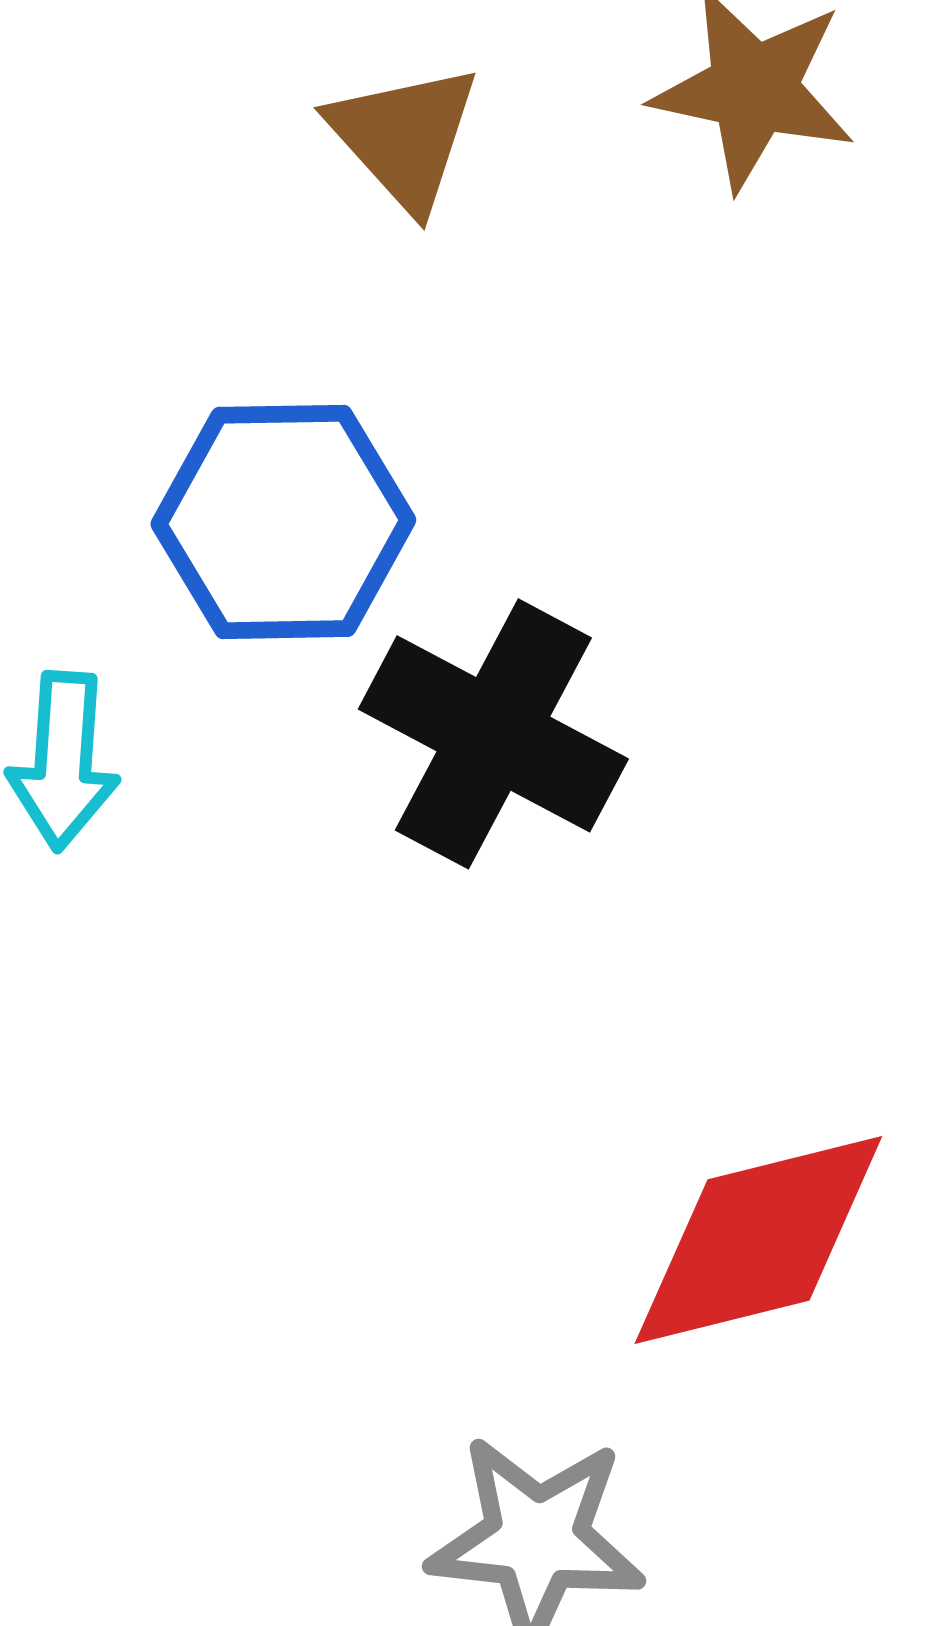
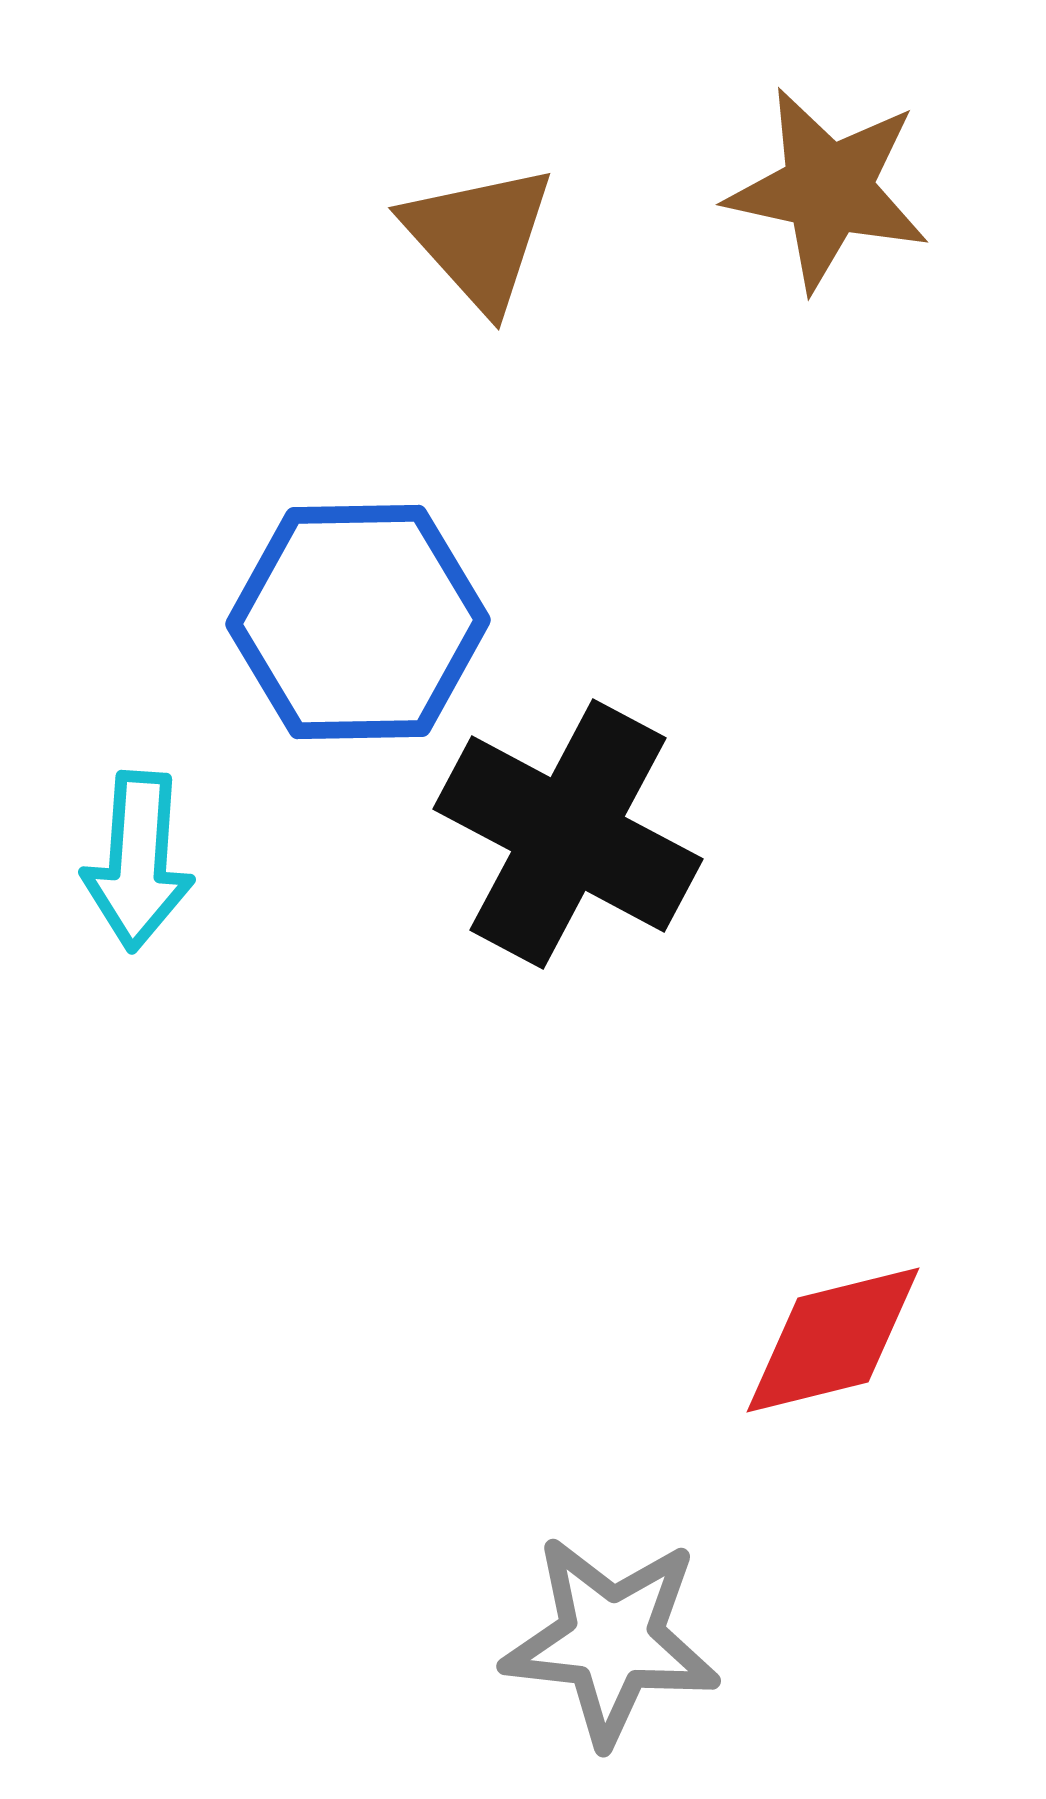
red diamond: (758, 1240) -> (833, 1340), size x0.7

